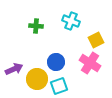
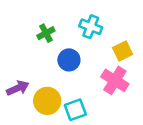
green cross: (36, 26) -> (46, 33), turned -32
blue circle: (56, 62) -> (69, 60), moved

